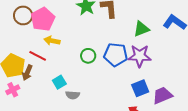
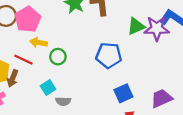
green circle: (88, 56) -> (58, 57), moved
purple star: (140, 56) -> (157, 28), moved
blue square: (140, 88) -> (123, 93), moved

